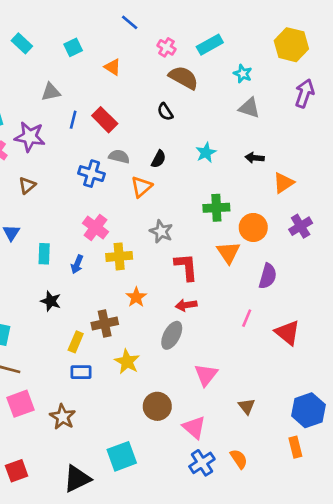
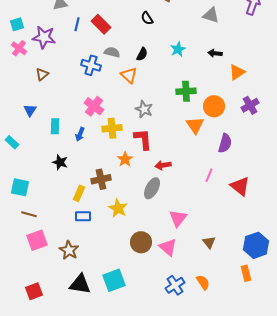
orange triangle: (141, 187) -> (129, 75), turned -36
red L-shape: (186, 267) -> (143, 139), moved
pink triangle: (194, 427) -> (168, 247), moved
black triangle: (77, 479) -> (80, 284), moved, turned 35

